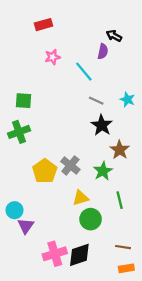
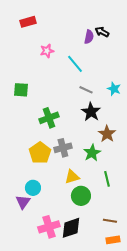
red rectangle: (44, 25) -> (28, 22), moved
purple semicircle: (103, 51) -> (89, 37), moved
green cross: (19, 132) -> (49, 118), moved
gray cross: (70, 165) -> (63, 148), turned 36
cyan circle: (15, 210) -> (33, 188), moved

